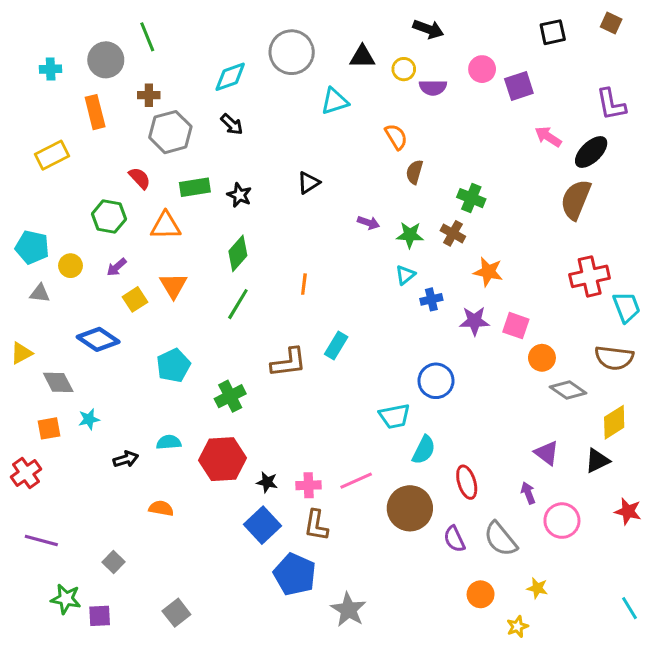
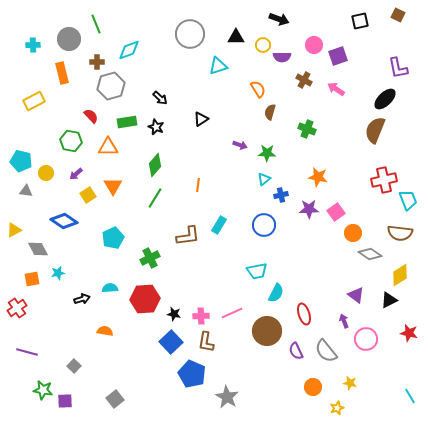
cyan diamond: (230, 77) -> (129, 50), moved
black arrow: (232, 124) -> (160, 98), moved
pink arrow: (548, 137) -> (336, 89), moved
brown cross: (453, 233) -> (304, 80), moved
pink square: (516, 326) -> (336, 212), turned 36
blue circle: (436, 381) -> (264, 225), moved

